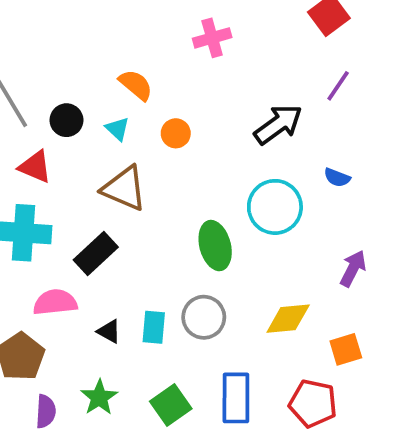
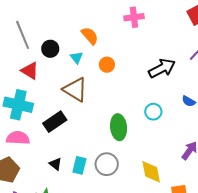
cyan circle: (275, 207) -> (153, 112), size x0.6
pink semicircle: (55, 302) -> (18, 138), moved
yellow diamond: (288, 319) -> (151, 172), turned 75

